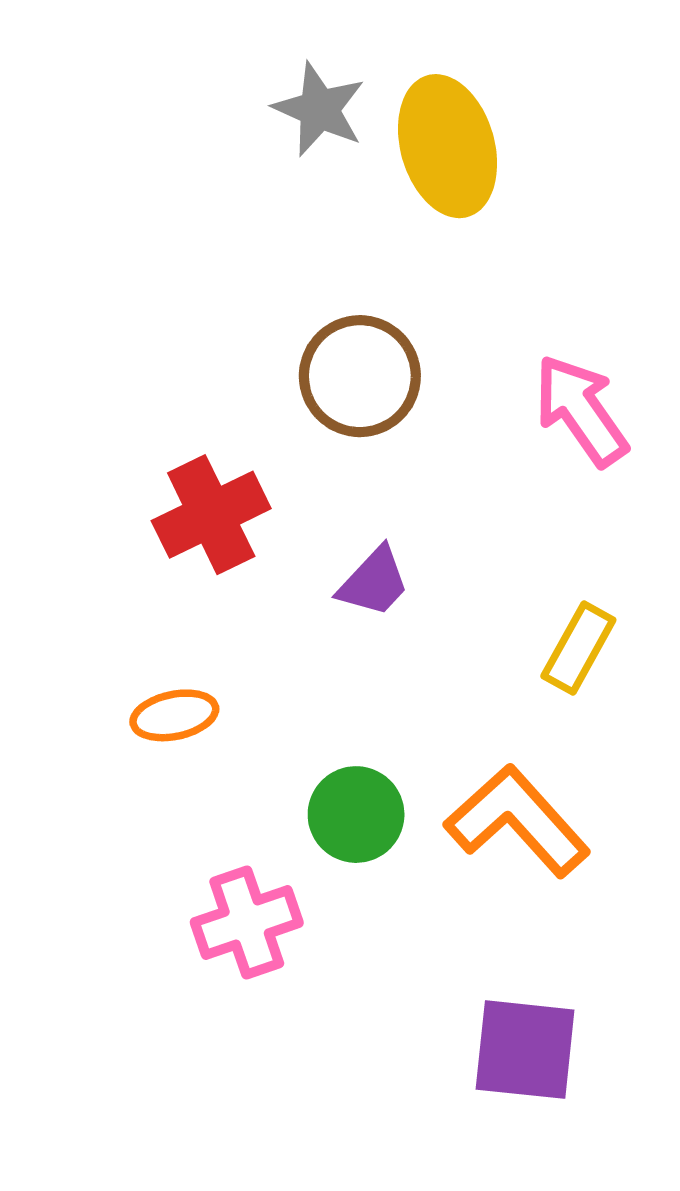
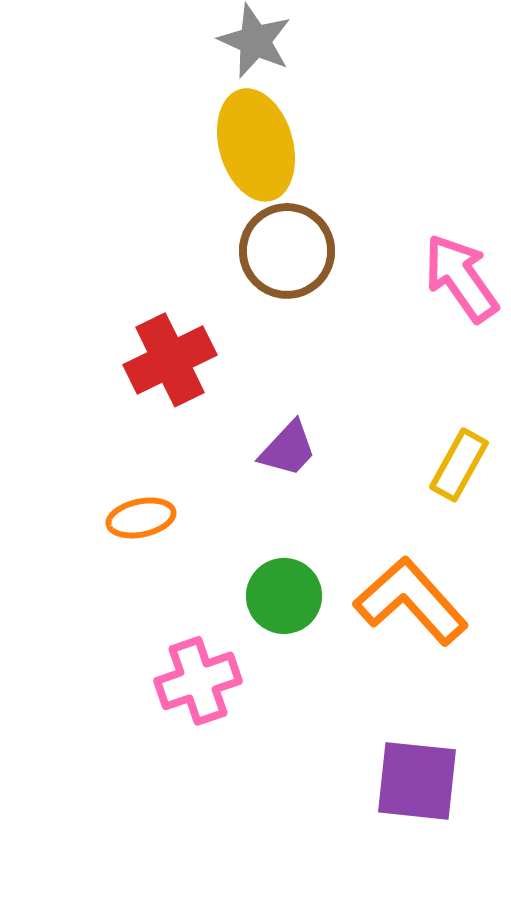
yellow ellipse: (448, 146) -> (256, 145), moved
purple trapezoid: (374, 582) -> (288, 449), moved

